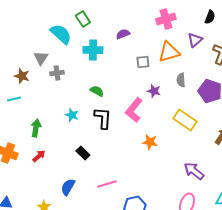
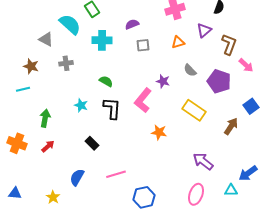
orange triangle: (169, 52) -> (178, 42), size x0.6
gray triangle: (41, 58) -> (46, 39), moved, turned -35
gray square: (143, 62) -> (143, 45), moved
gray semicircle: (181, 80) -> (190, 70), turned -40

